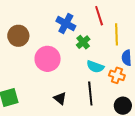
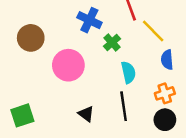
yellow line: (116, 34) -> (153, 31), turned -40
cyan semicircle: (95, 67) -> (128, 72), turned -120
orange cross: (117, 75) -> (165, 93), moved, turned -35

